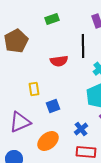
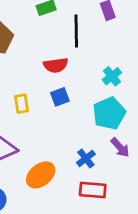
black line: (83, 46) -> (76, 31), moved
blue square: (53, 106) -> (60, 97), moved

